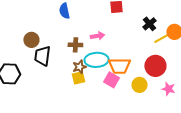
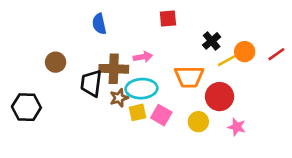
brown cross: (75, 45) -> (114, 69), size x1.5
black trapezoid: (42, 56) -> (91, 83), moved
orange trapezoid: (119, 66) -> (189, 77), moved
yellow square: (78, 78) -> (138, 112), moved

